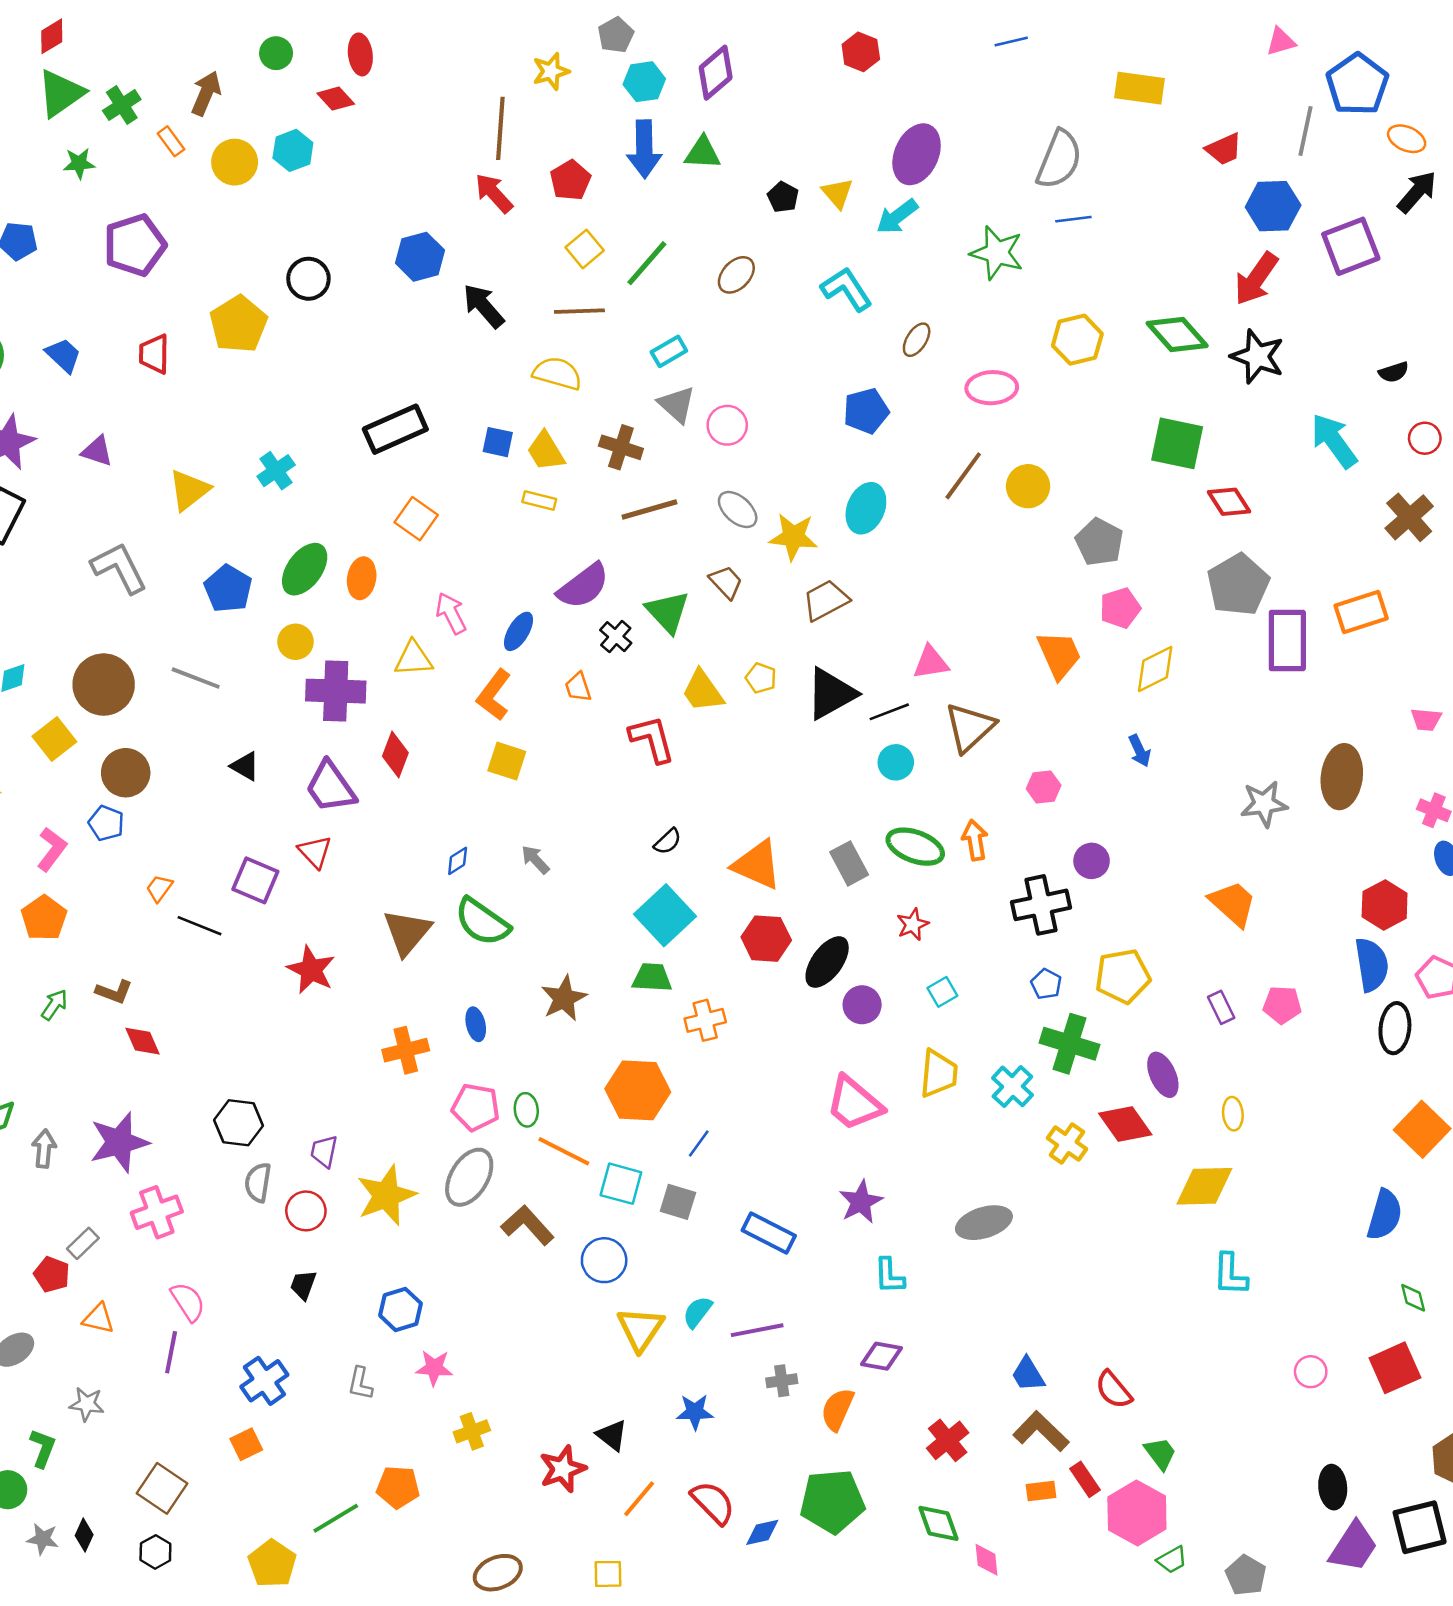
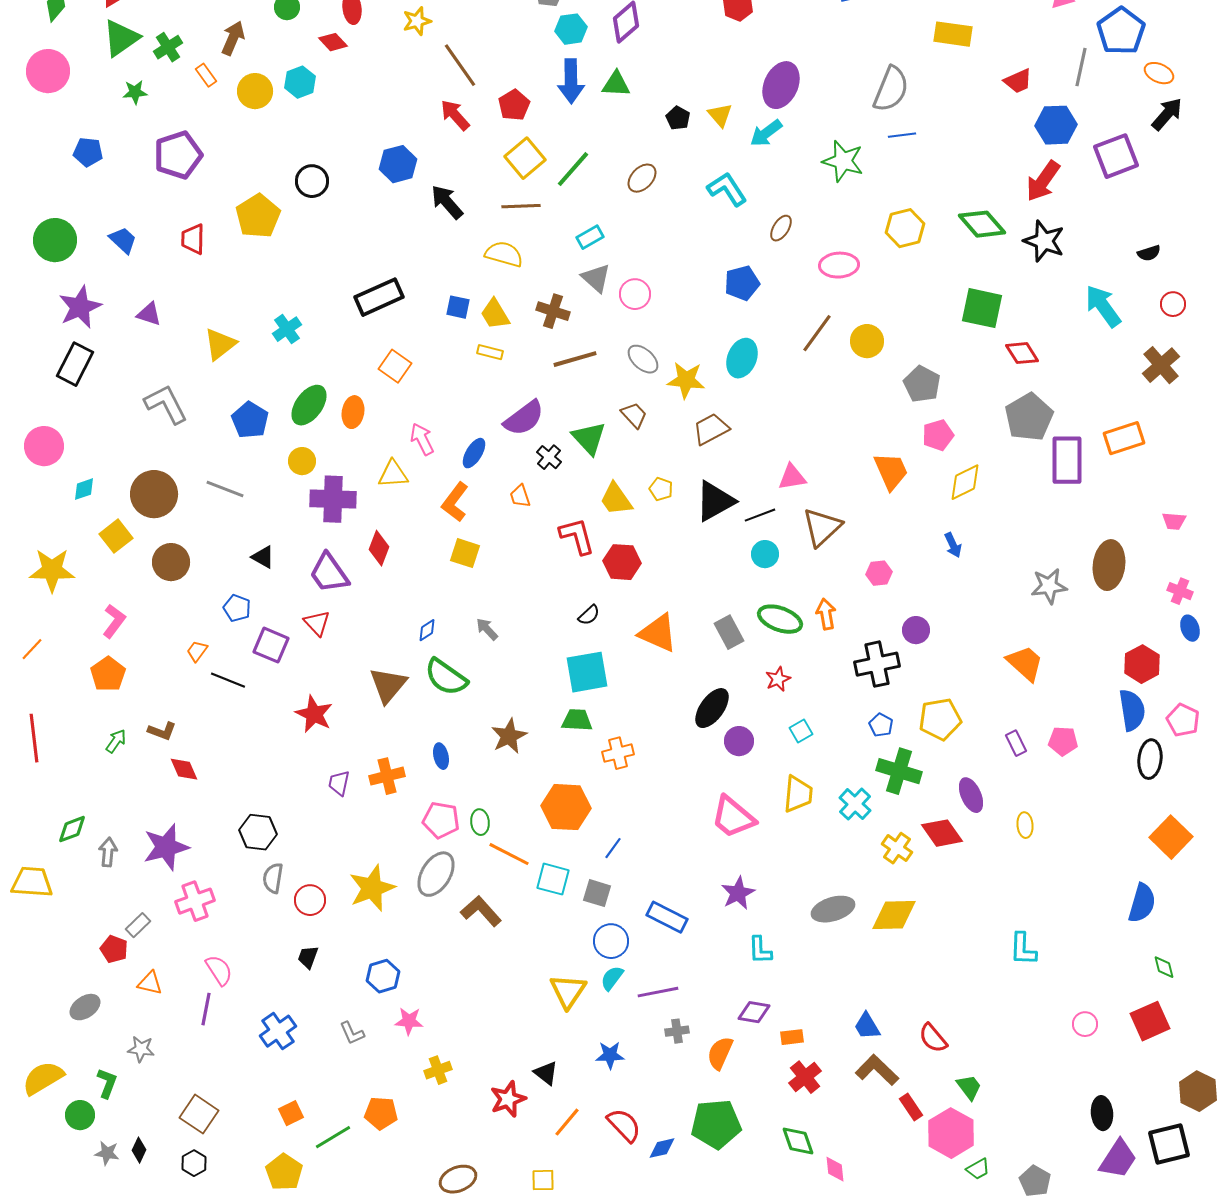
yellow star: (551, 71) -> (417, 21), moved
brown line: (500, 128) -> (460, 65), turned -39
yellow square: (585, 249) -> (525, 158), size x1.4
blue pentagon: (106, 823) -> (237, 608), moved
cyan square: (665, 915) -> (587, 672), turned 33
red hexagon: (766, 939) -> (622, 562), moved
purple trapezoid: (324, 1151) -> (339, 783), moved
yellow diamond: (1204, 1186) -> (894, 915), moved
blue circle: (604, 1260) -> (611, 941), moved
gray L-shape: (360, 1383) -> (352, 1033), turned -36
orange square: (246, 1444) -> (291, 1113), moved
orange rectangle: (1041, 1491) -> (792, 1037), moved

